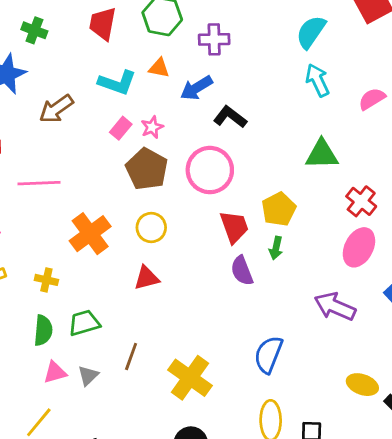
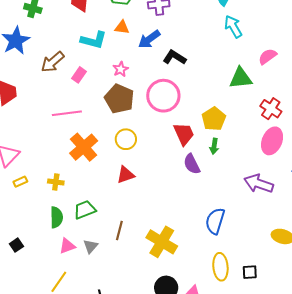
pink semicircle: (372, 99) -> (267, 57), moved
pink rectangle: (121, 128) -> (79, 75), moved
pink line: (39, 183) -> (67, 113), moved

